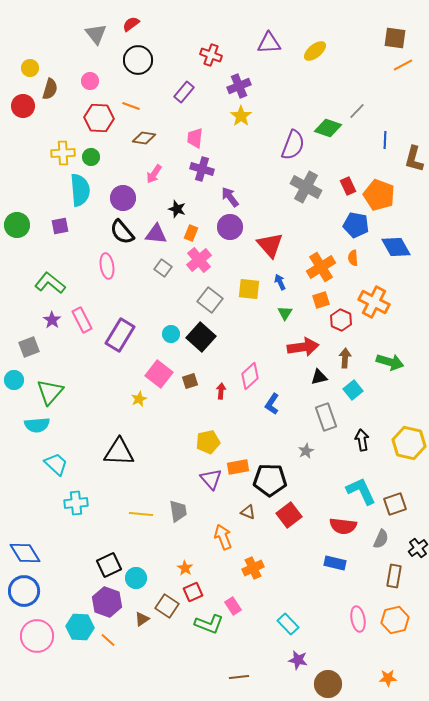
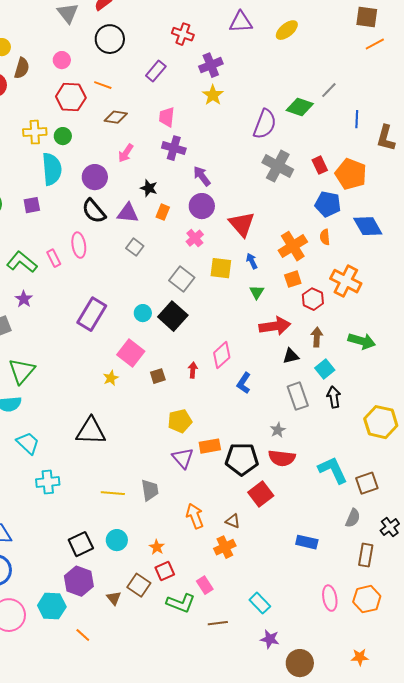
pink cross: (199, 260) -> (195, 238), moved, size x0.7
pink rectangle: (82, 320) -> (54, 258), moved, size x0.7
brown square: (190, 381) -> (158, 376), moved
black arrow: (362, 440) -> (334, 397), moved
brown triangle: (248, 512) -> (233, 521), moved
red semicircle: (343, 526) -> (282, 458), moved
cyan circle: (136, 578) -> (117, 540), moved
brown triangle: (142, 619) -> (114, 598), turned -35
orange line: (108, 640) -> (83, 635), moved
brown line: (239, 677) -> (218, 623), moved

